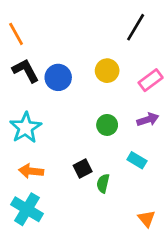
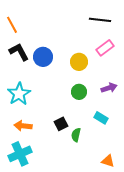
black line: (136, 27) -> (100, 20), turned 65
yellow circle: (107, 71) -> (79, 62), moved
pink rectangle: (151, 80) -> (105, 48), moved
cyan cross: (27, 209) -> (20, 154), turned 35
orange triangle: (146, 219) -> (108, 161), turned -32

